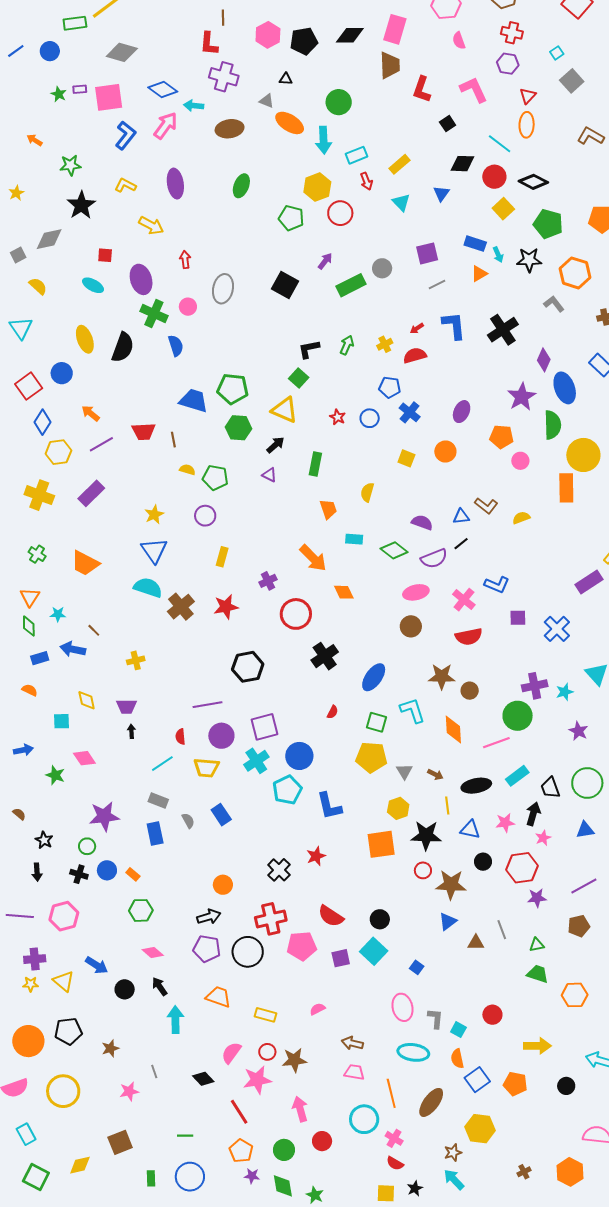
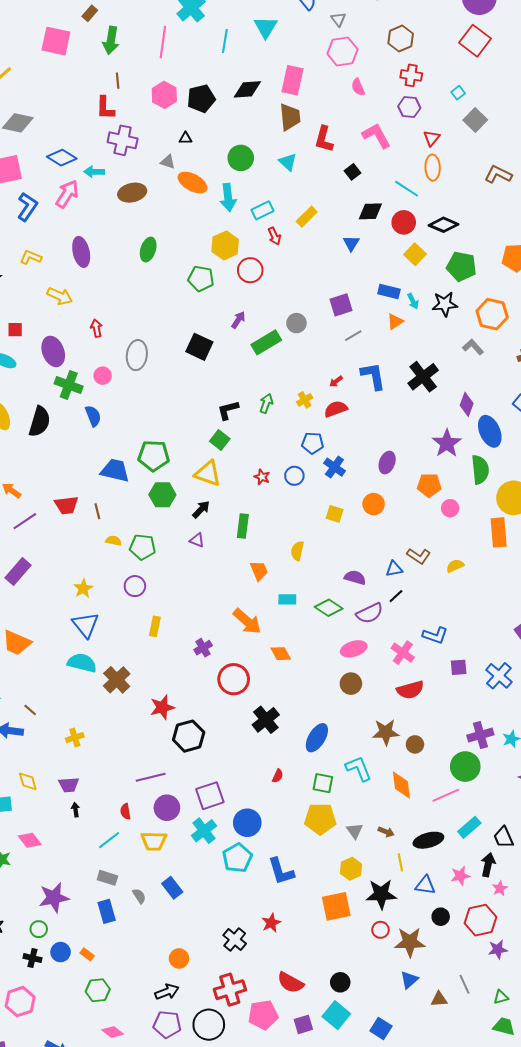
cyan triangle: (401, 202) -> (288, 162), moved
red star: (226, 607) -> (162, 707), moved
blue square: (417, 967) -> (381, 1028), size x1.5

